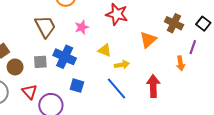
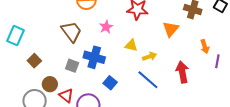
purple line: (193, 47) -> (217, 61), moved
gray square: (40, 62) -> (72, 66), turned 32
brown circle: (15, 67) -> (50, 84), moved
blue square: (77, 86) -> (110, 83), turned 32

